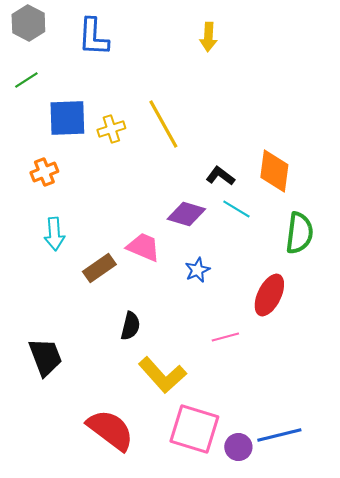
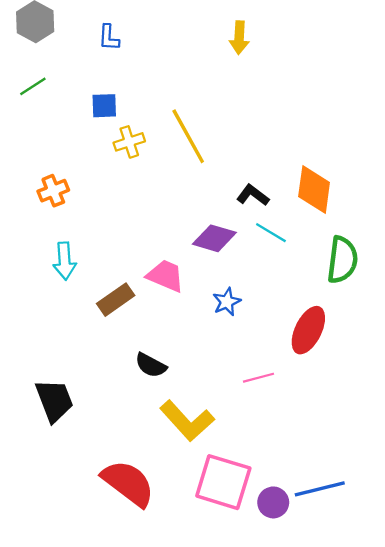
blue L-shape: (93, 37) -> (109, 38), size x0.6
blue square: (67, 118) -> (104, 106), moved, size x0.6
black semicircle: (130, 326) -> (151, 365), turned 104

